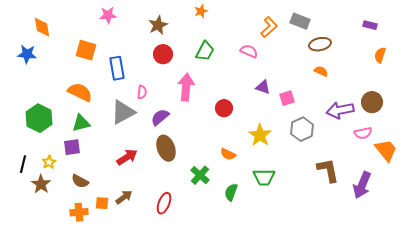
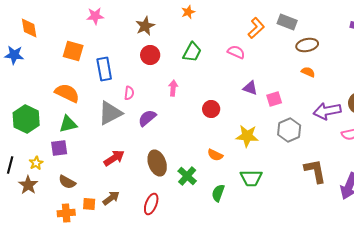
pink arrow: (186, 87) -> (173, 88), size x0.6
yellow star: (260, 135) -> (247, 136), turned -30
brown ellipse: (166, 148) -> (157, 163), moved

